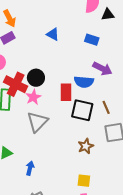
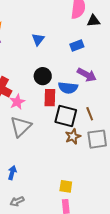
blue triangle: (53, 34) -> (38, 39), turned 40
blue rectangle: (92, 40) -> (77, 46), turned -40
black circle: (36, 78) -> (43, 76), moved
brown star: (86, 146) -> (73, 136), moved

